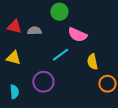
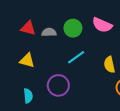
green circle: (59, 12) -> (73, 28), moved
pink semicircle: (77, 35) -> (102, 25), moved

